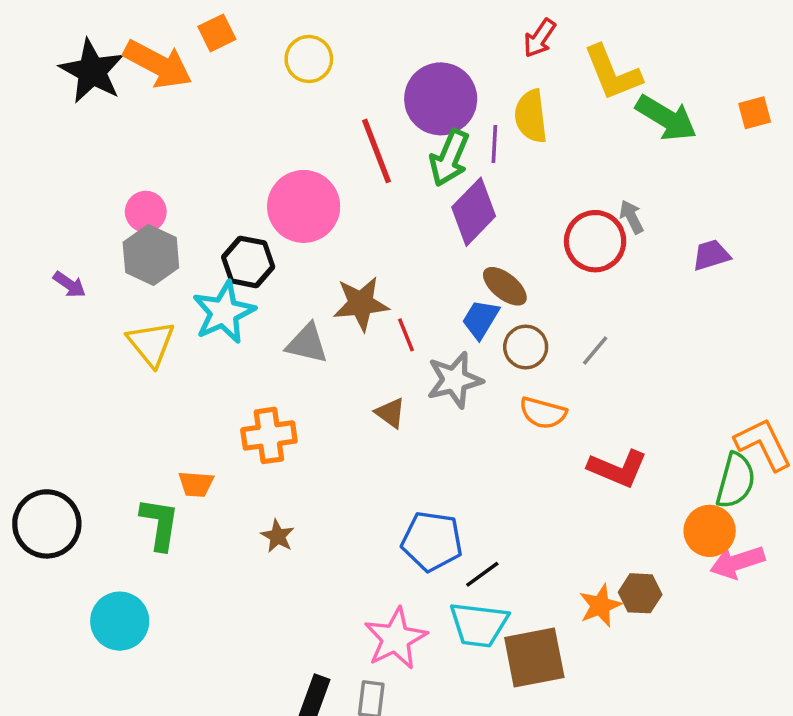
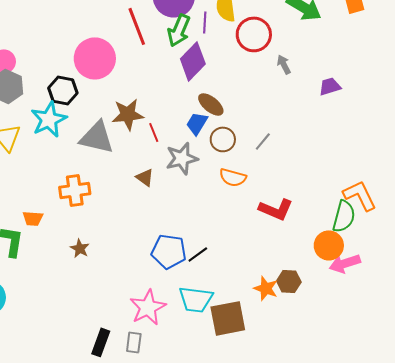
red circle: (595, 241) -> (254, 34), moved
gray triangle: (307, 344) -> (97, 137), size x1.4
black line: (482, 574) -> (198, 254), moved
orange star: (600, 605) -> (266, 288), turned -30

